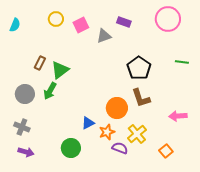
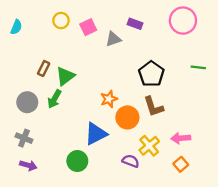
pink arrow: (178, 116) -> (181, 138), moved
blue triangle: (88, 123) -> (96, 134), size x1.6
orange star: (107, 132) -> (109, 99), moved

